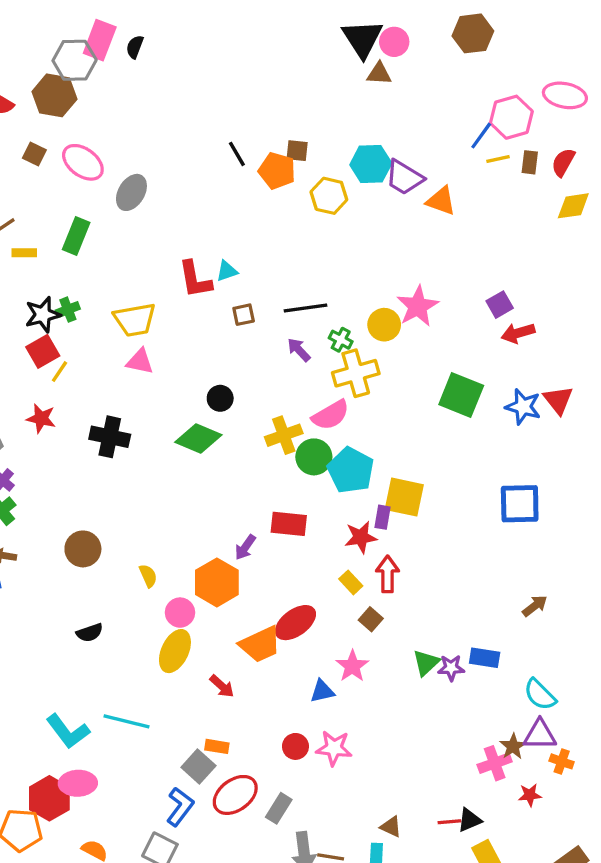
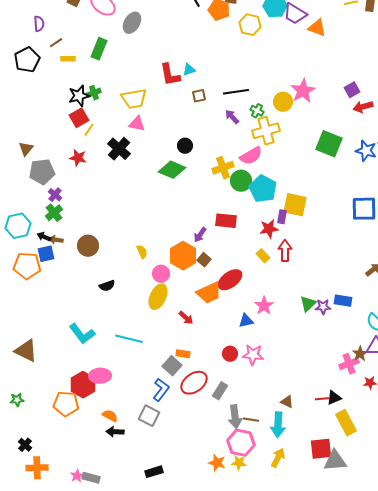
black cross: (110, 437) -> (119, 149), moved, turned 30
brown circle: (83, 549) -> (88, 246), moved
brown square: (371, 619) -> (204, 260), moved
cyan L-shape: (68, 731) -> (82, 334), moved

